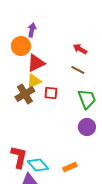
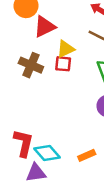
yellow triangle: (34, 81) -> (66, 49), moved
brown cross: (25, 94) -> (31, 65), turned -36

